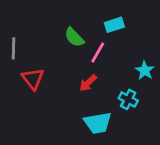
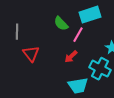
cyan rectangle: (114, 25) -> (90, 15), size x1.5
cyan cross: (128, 99) -> (100, 69), size x1.5

